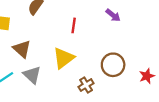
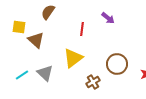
purple arrow: (113, 15) -> (108, 18), moved
brown triangle: (22, 49) -> (36, 40), moved

